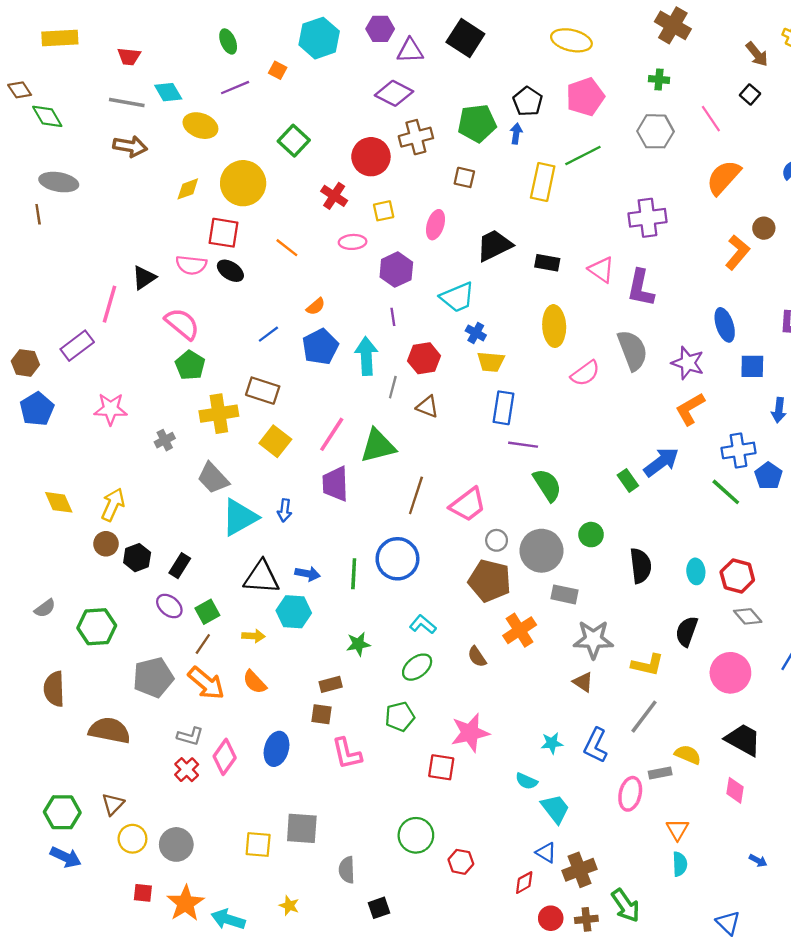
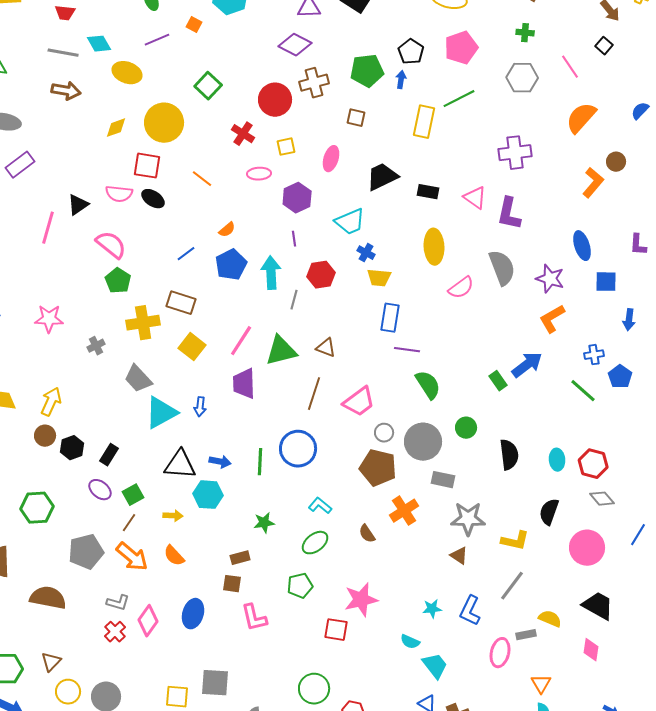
purple rectangle: (77, 346) -> (20, 165), moved
brown triangle: (427, 407) -> (326, 348), moved
blue cross: (738, 450) -> (594, 355), size x0.7

